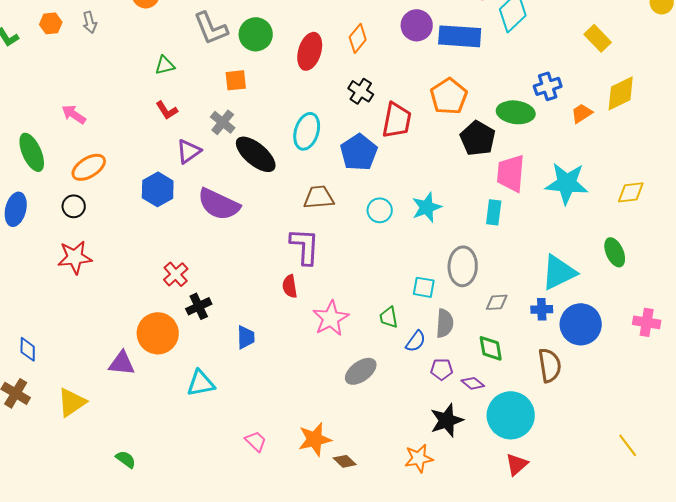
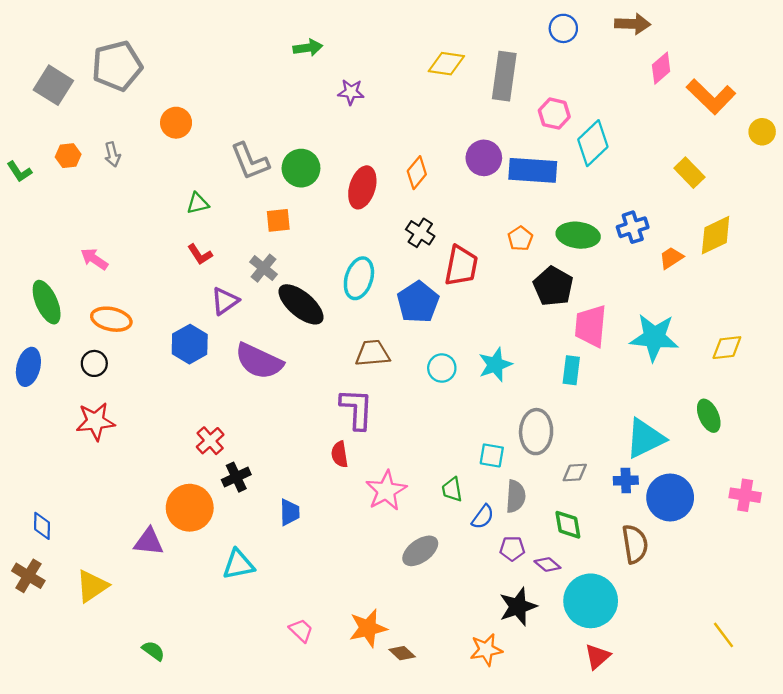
orange pentagon: (449, 96) -> (520, 239), size x0.6
green ellipse: (516, 112) -> (578, 235), moved
orange ellipse: (89, 167) -> (111, 319), turned 44

